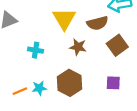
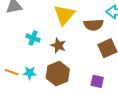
brown star: (78, 47) -> (58, 45), moved
orange line: (20, 91) -> (12, 72), turned 32

